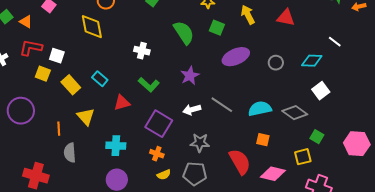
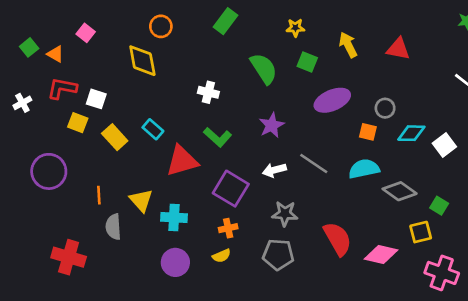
cyan diamond: (312, 61) -> (411, 133), moved
red triangle: (122, 103) -> (182, 161), size x1.5
gray diamond: (295, 113) -> (400, 191), moved
yellow triangle: (86, 117) -> (141, 200), moved
orange square: (263, 140) -> (368, 132), moved
orange cross: (157, 154) -> (228, 228), turned -32
yellow semicircle: (164, 175) -> (222, 256), moved

